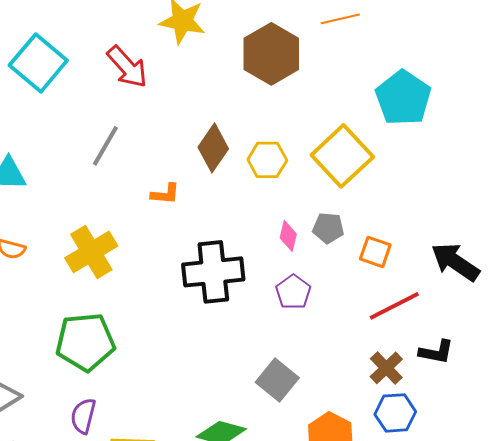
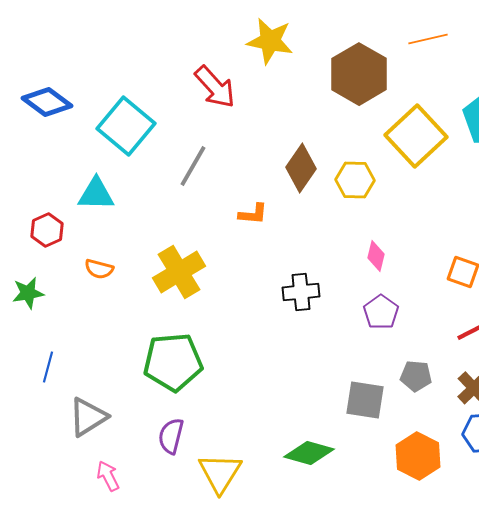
cyan square: (38, 63) -> (126, 126), moved
yellow square: (342, 156) -> (416, 136), moved
gray pentagon: (328, 228) -> (416, 376), moved
black cross: (213, 272) -> (301, 292), size x0.6
gray square: (277, 380) -> (365, 400), turned -30

